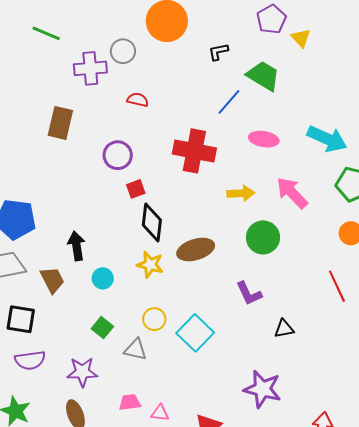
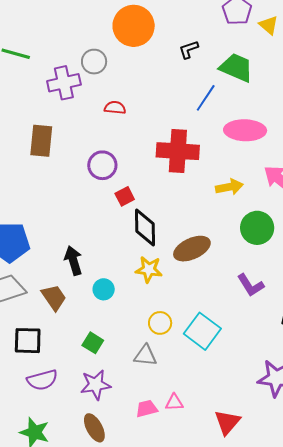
pink ellipse: (264, 139) -> (245, 130), size x1.4
green square: (102, 328) -> (93, 343), moved
pink triangle: (160, 413) -> (174, 402), moved

